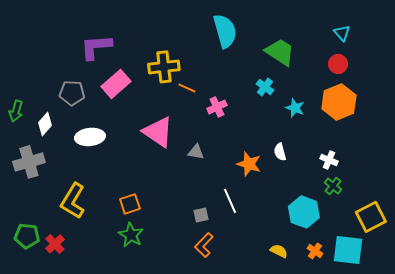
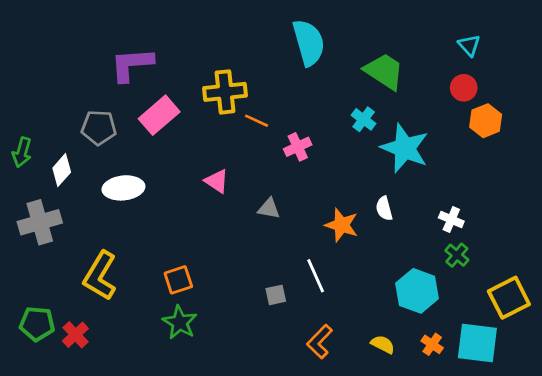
orange hexagon: (339, 102) -> (486, 121), moved, size x0.7
cyan star: (295, 108) -> (405, 148), size x1.8
pink triangle: (158, 132) -> (217, 181), size x0.6
orange L-shape: (204, 245) -> (320, 342), moved

